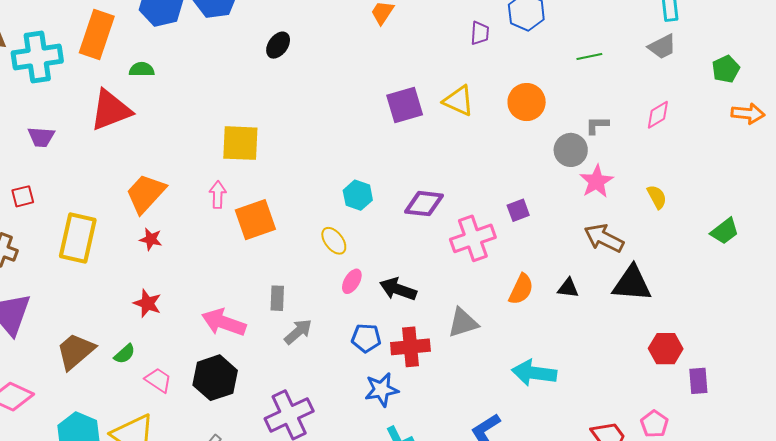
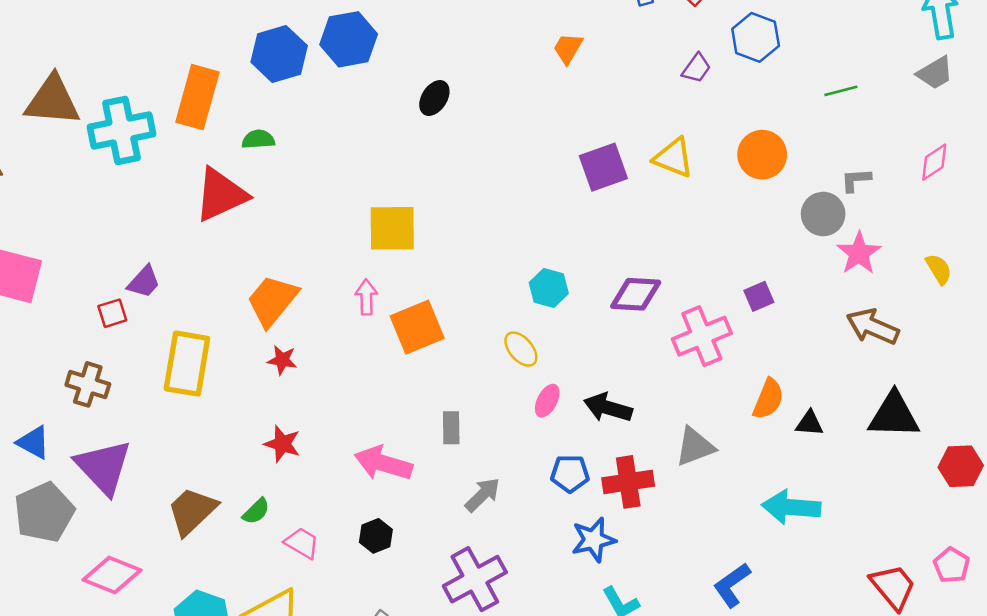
purple trapezoid: (480, 33) -> (696, 68), turned 35
purple trapezoid: (41, 137) -> (144, 282), moved, turned -48
black triangle: (632, 283) -> (894, 415), moved
black triangle: (568, 288) -> (809, 423), moved
gray arrow: (298, 332) -> (483, 495), moved
black hexagon: (215, 378) -> (376, 536), size x0.6

